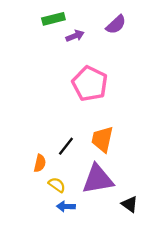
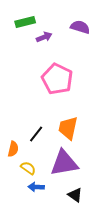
purple semicircle: (116, 25) -> (80, 27), turned -120
black triangle: (130, 204) -> (75, 195), moved

